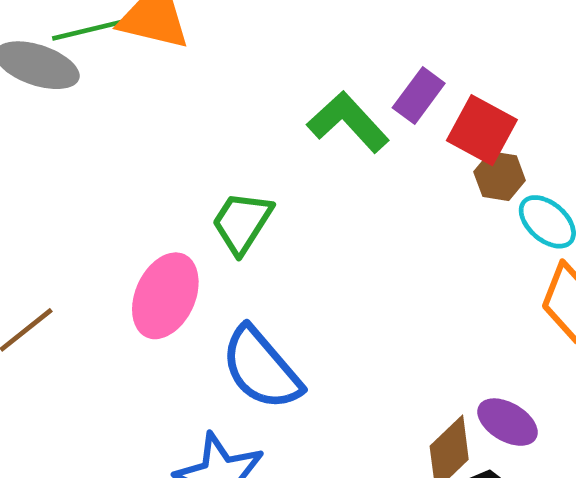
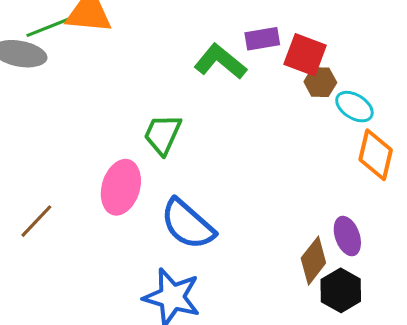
purple rectangle: (419, 96) -> (262, 39), turned 52
purple ellipse: (507, 422) -> (347, 236), turned 48

